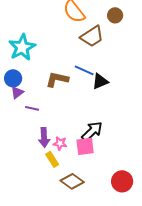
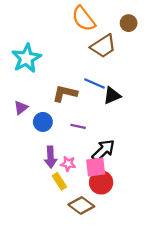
blue circle: (13, 78) -> (43, 122), moved
purple line: (32, 108) -> (78, 126), moved
red circle: (122, 181) -> (101, 182), moved

